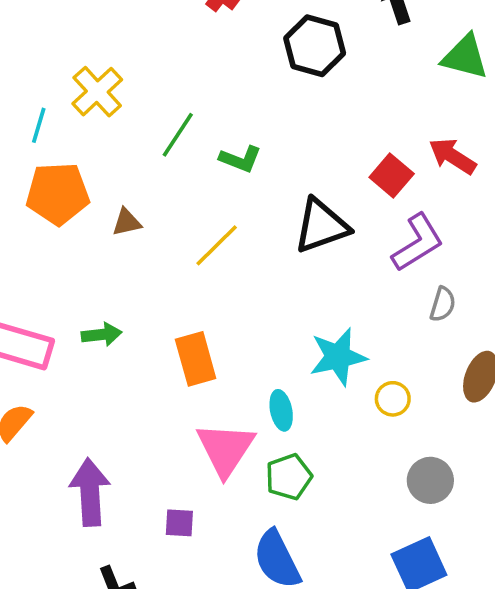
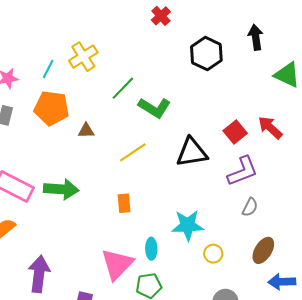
green L-shape: (240, 159) -> (155, 108), size x1.4
green arrow: (102, 334) -> (61, 189), size x1.6
orange rectangle: (196, 359) -> (124, 203), moved, size x0.7

